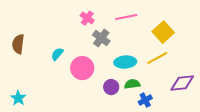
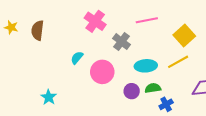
pink cross: (87, 18) -> (95, 21), moved, size x1.5
brown semicircle: (18, 44) -> (37, 30), moved
cyan star: (18, 98) -> (49, 97), moved

